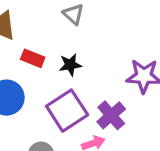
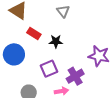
purple square: (67, 111) -> (49, 69), size x0.7

